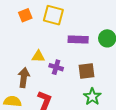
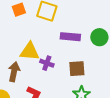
yellow triangle: (38, 56) -> (30, 51), size x1.5

